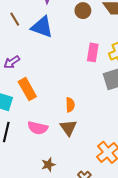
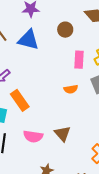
brown circle: (83, 11) -> (65, 30), moved
orange semicircle: (70, 105) -> (71, 89), moved, turned 88

